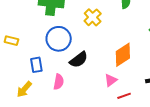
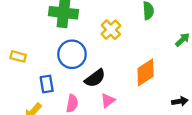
pink triangle: (111, 80) -> (108, 100), moved

